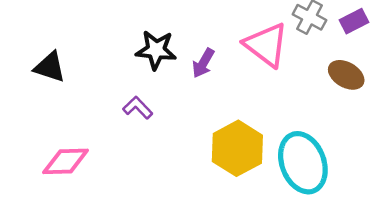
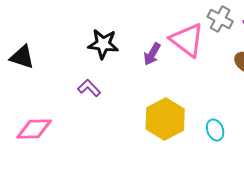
purple arrow: (203, 63) -> (152, 54), moved
cyan ellipse: (303, 163) -> (215, 130), size x0.5

